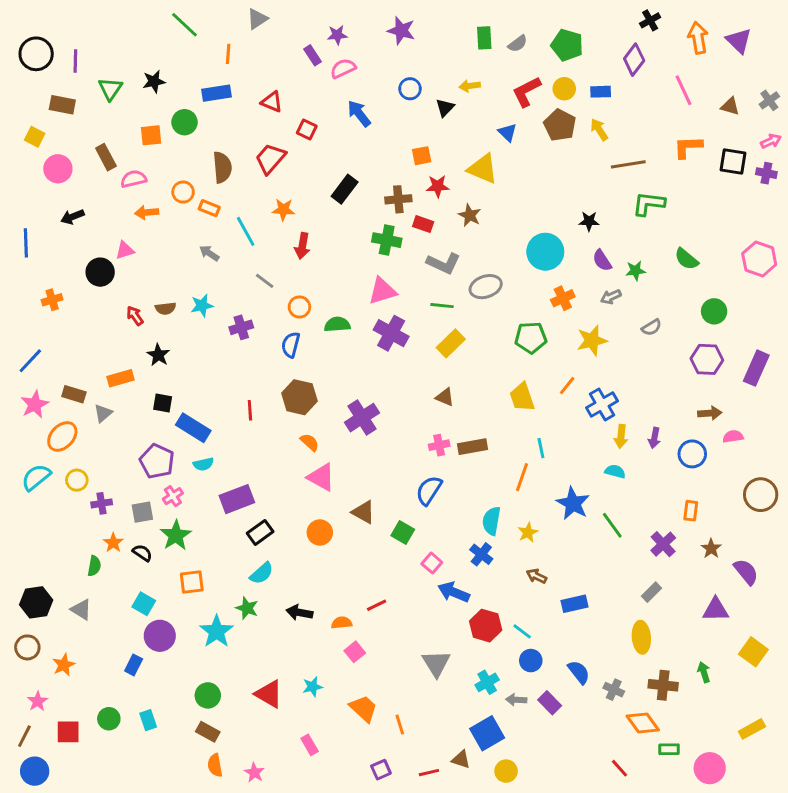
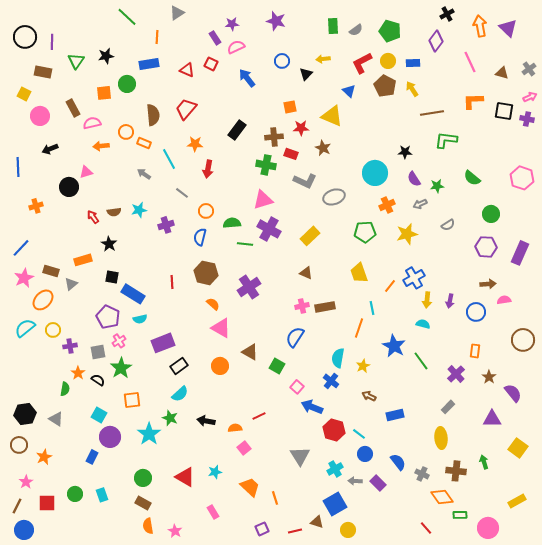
red square: (307, 129) -> (211, 64), moved
green line: (442, 306) -> (245, 244), moved
orange line: (567, 386) -> (390, 286), moved

